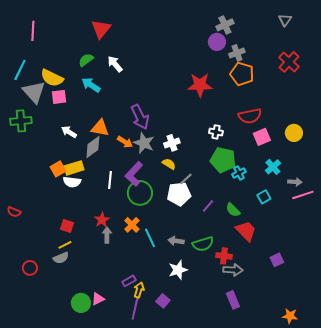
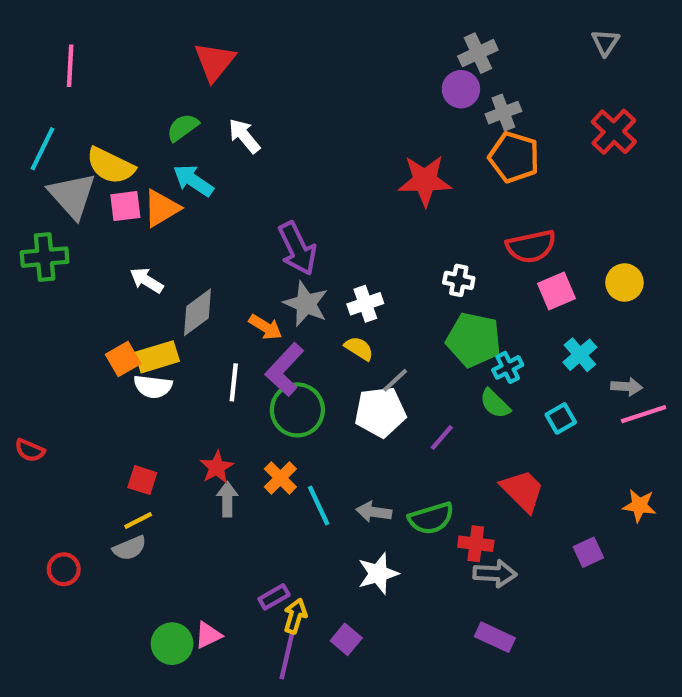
orange triangle: (100, 128) -> (161, 208), moved, turned -42
orange arrow: (125, 142) -> (266, 327), moved
green semicircle: (233, 210) -> (495, 404), moved
purple rectangle: (233, 300) -> (495, 637), turned -42
orange star: (290, 316) -> (639, 506), moved

